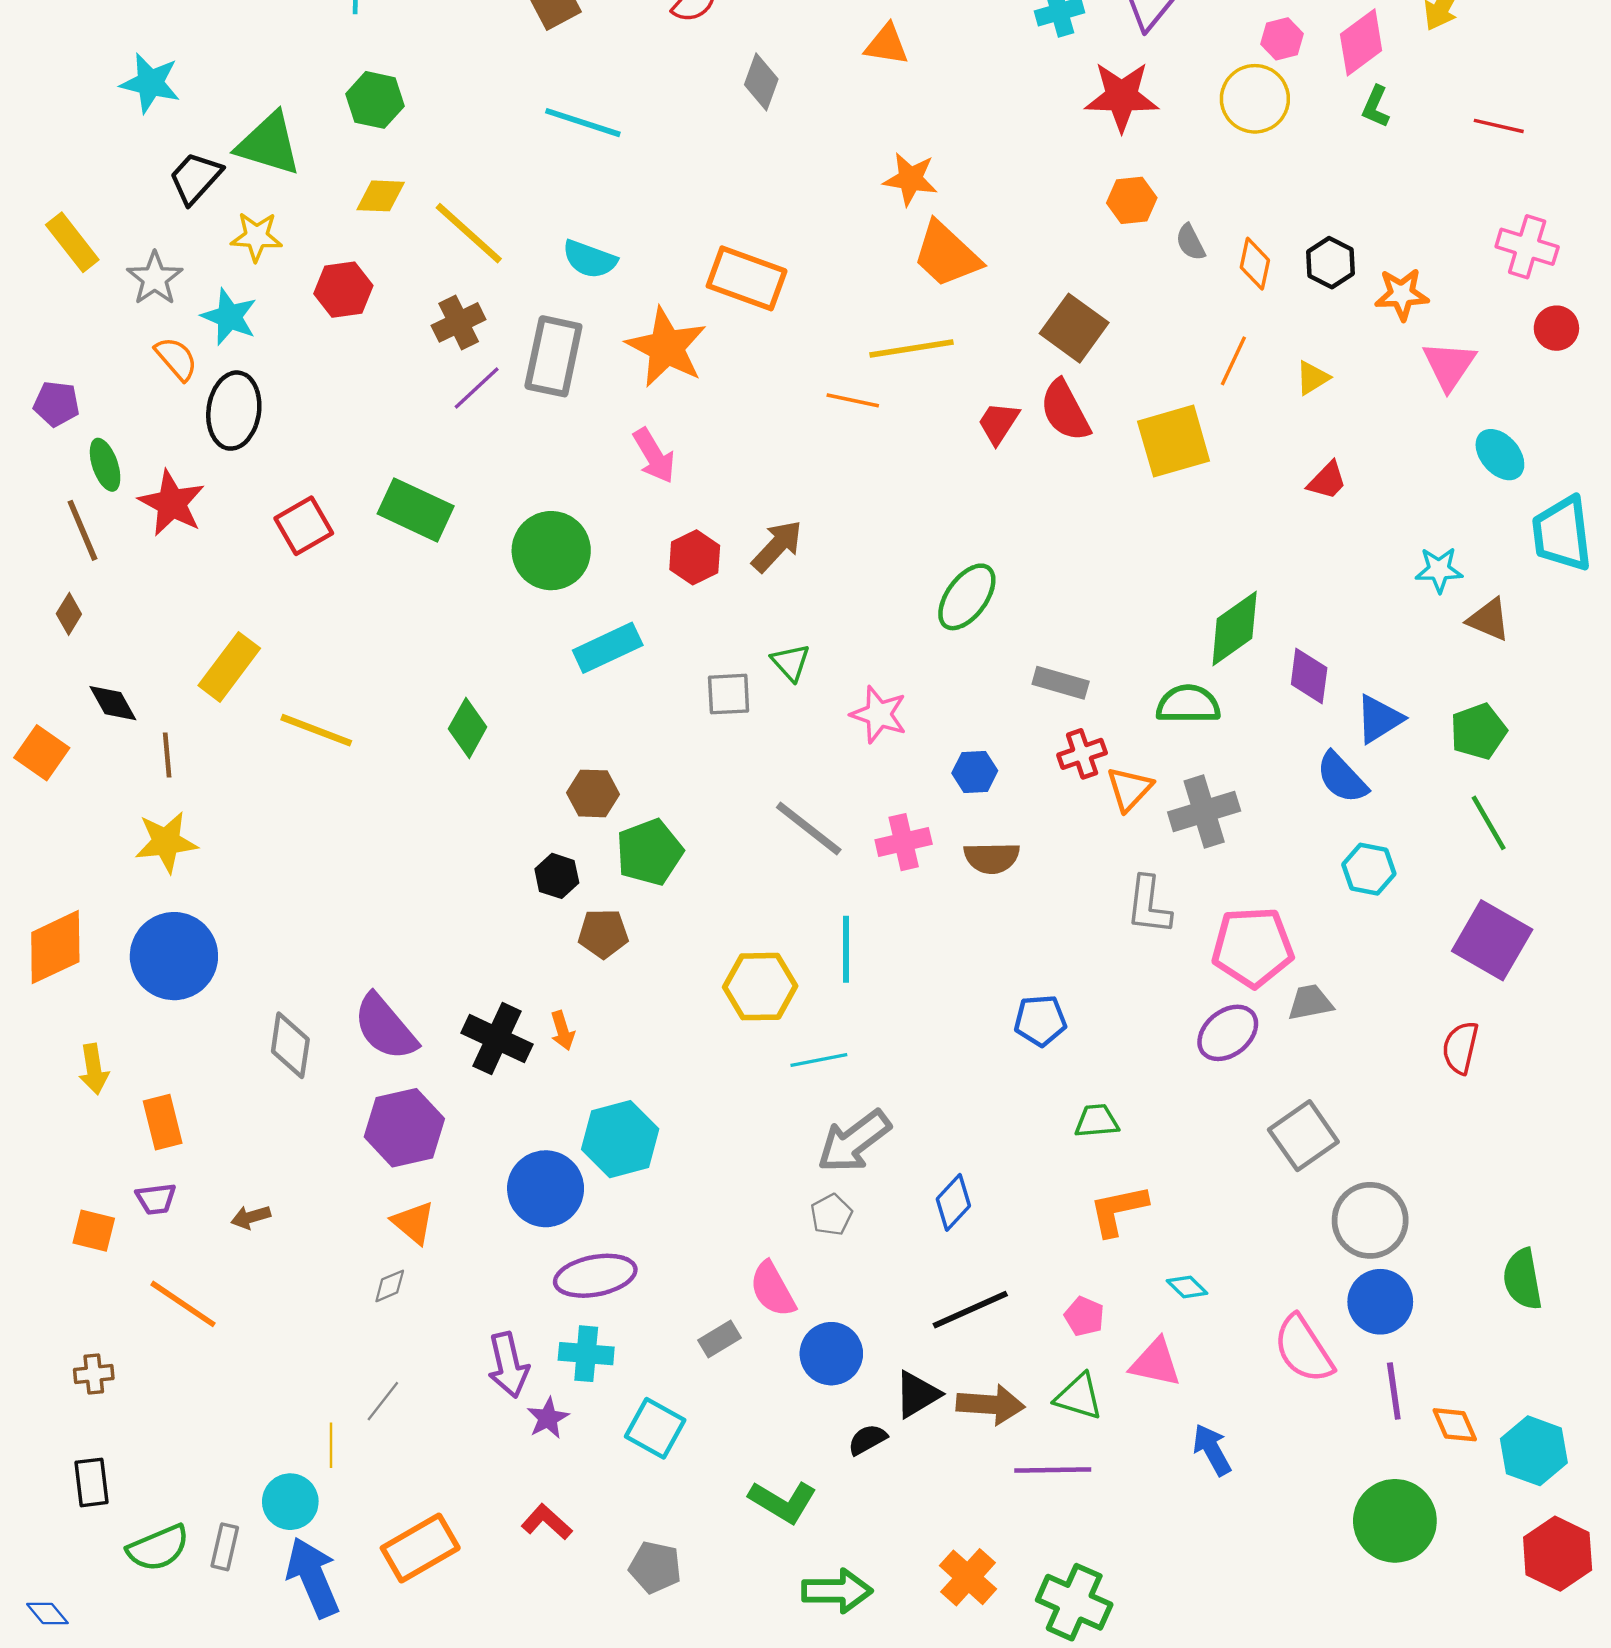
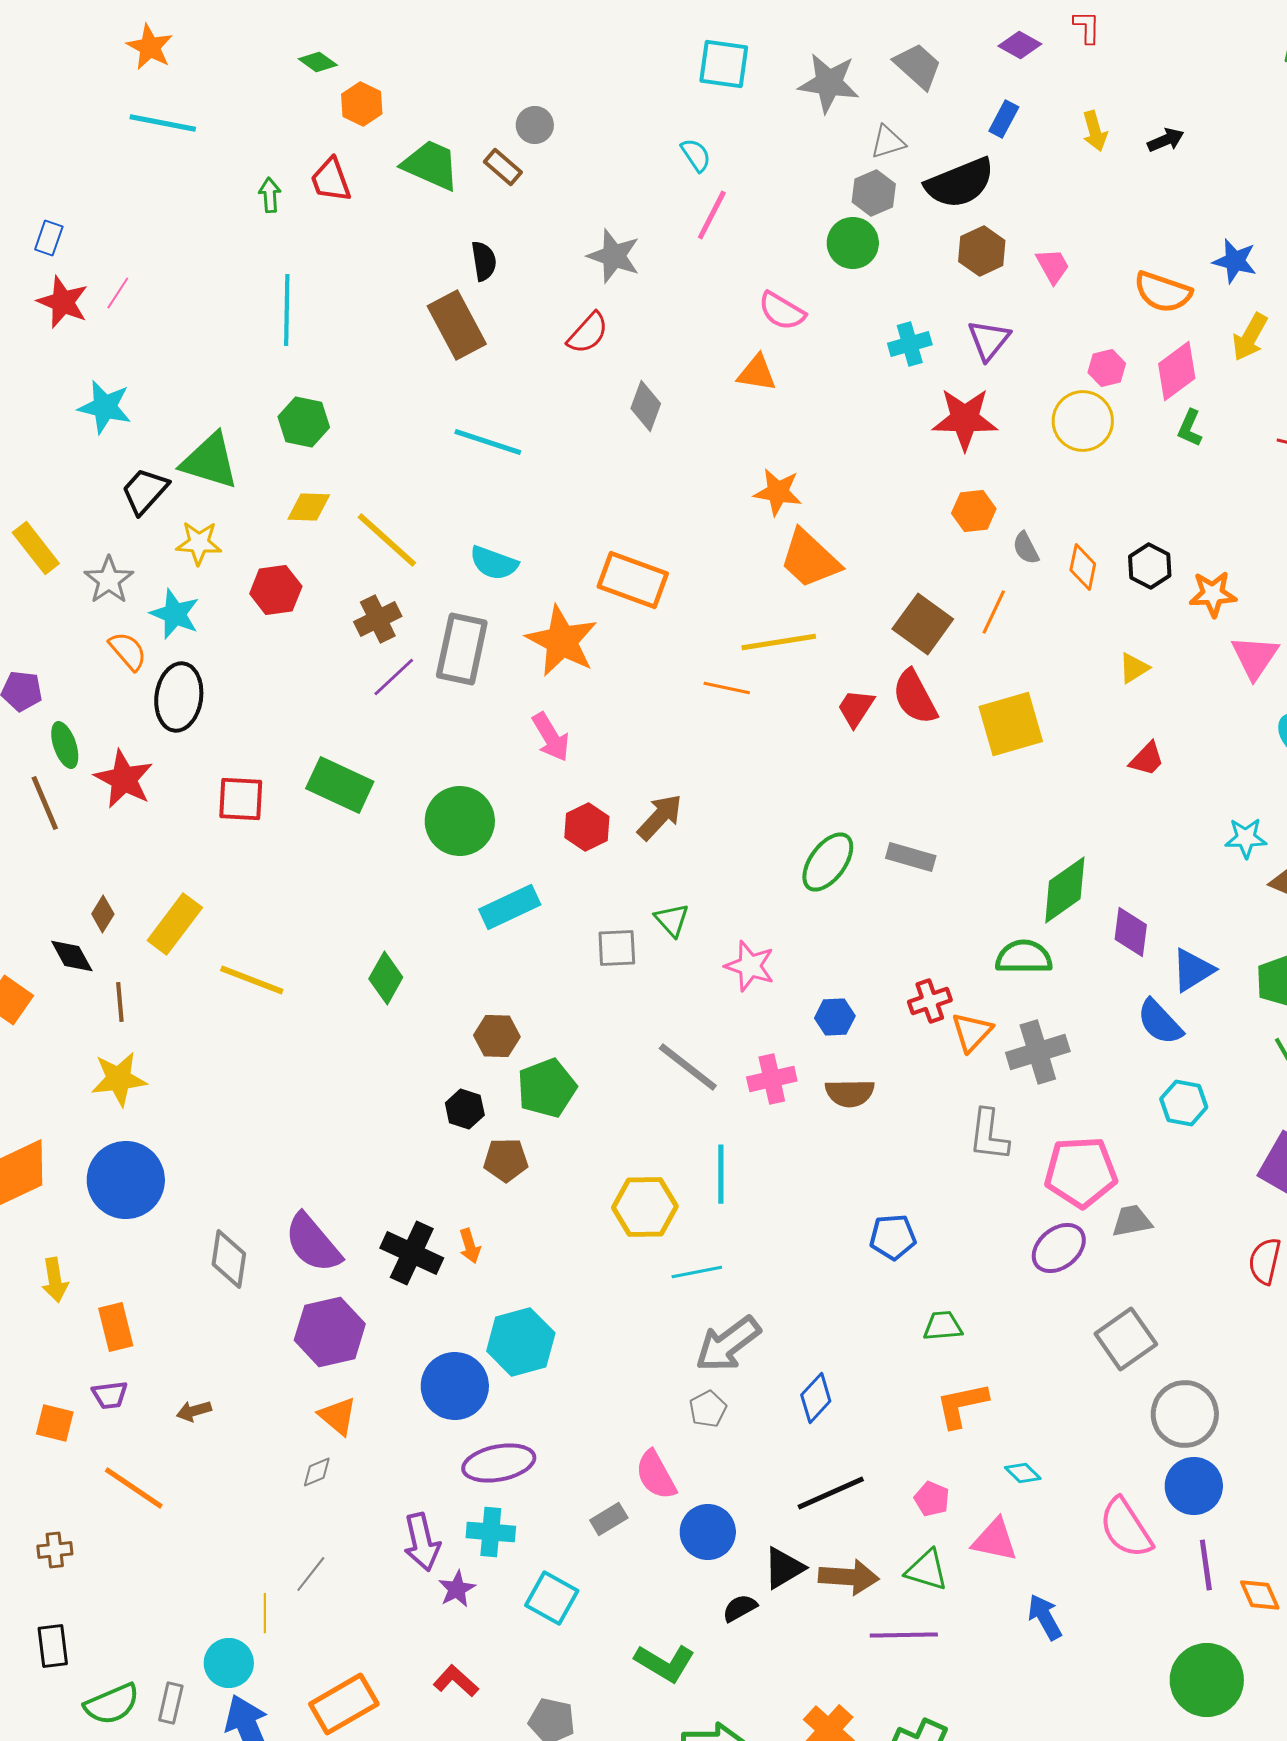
orange line: (1233, 361) -> (994, 612), moved
red square: (304, 526) -> (241, 799), turned 33
brown diamond: (69, 614) -> (103, 914), moved
gray rectangle: (1061, 683) -> (911, 857), moved

